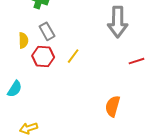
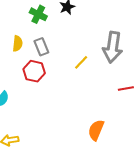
yellow semicircle: (23, 40) -> (18, 44), moved
yellow line: (73, 56) -> (81, 62), moved

